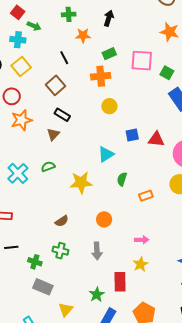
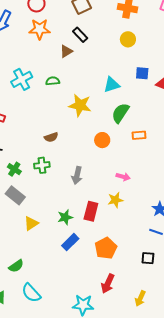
green semicircle: (122, 179) -> (120, 113), size x1.5
orange circle: (104, 219) -> (102, 140), moved
green cross: (60, 251) -> (42, 165), turned -35

